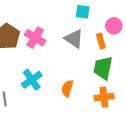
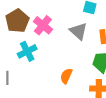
cyan cross: (32, 80) -> (27, 51), moved

